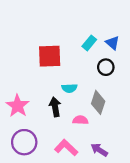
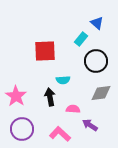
blue triangle: (112, 43) -> (97, 23), moved
black circle: (106, 67) -> (96, 61), size x1.5
gray diamond: (98, 102) -> (101, 93), moved, turned 65
purple arrow: (99, 150) -> (90, 125), moved

